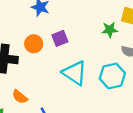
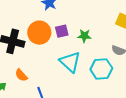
green star: (110, 30) -> (84, 36), moved
orange circle: (34, 44) -> (39, 33), size x1.5

